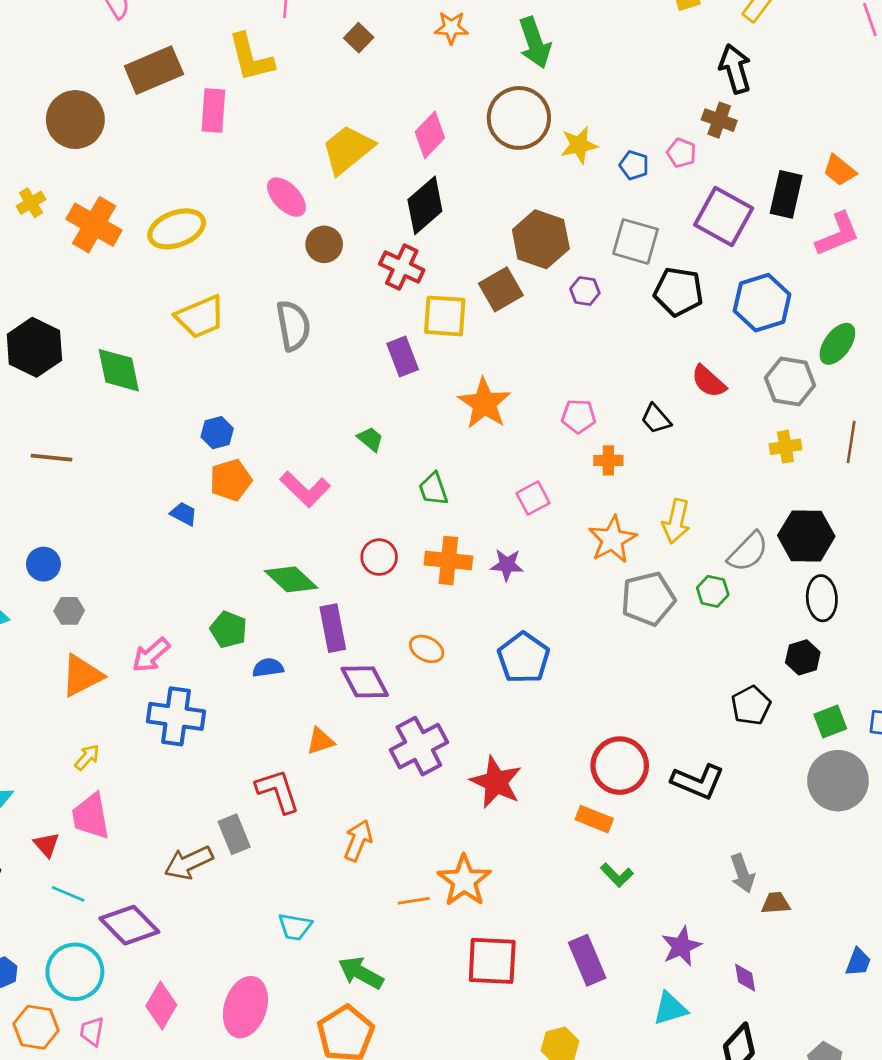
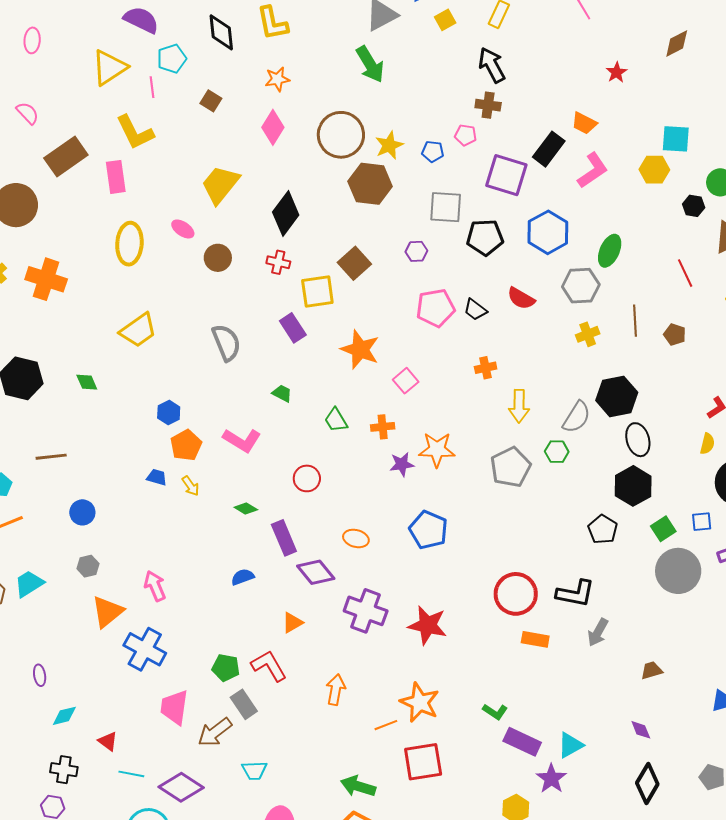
green arrow: (535, 43) -> (370, 64), moved
pink diamond: (430, 135) -> (273, 127), moved
black rectangle: (786, 194) -> (549, 149), turned 36
pink ellipse: (286, 197) -> (183, 229), size x0.7
yellow ellipse: (177, 229) -> (129, 244), moved, turned -54
brown hexagon: (541, 239) -> (370, 184), moved
red cross: (402, 267) -> (278, 262), size x0.7
gray semicircle: (293, 326) -> (226, 343), moved
green diamond: (119, 370) -> (87, 382), size x0.6
pink pentagon: (579, 416) -> (436, 308), moved, size x1.5
black trapezoid: (656, 419) -> (475, 310), moved
orange cross: (608, 460) -> (486, 368), moved
pink square: (533, 498) -> (406, 381), moved
orange star: (612, 539) -> (437, 450), moved, turned -30
orange cross: (448, 561) -> (383, 427), moved, size x0.7
blue circle: (43, 564) -> (82, 512), moved
green diamond: (291, 579) -> (246, 509), size x0.6
green pentagon: (228, 630) -> (226, 668), moved
pink arrow: (151, 655) -> (155, 586), turned 120
black hexagon: (803, 657) -> (633, 486), size x1.5
blue cross: (176, 716) -> (145, 649), moved, turned 33
purple cross: (419, 746) -> (366, 611), turned -30
yellow arrow: (87, 757) -> (191, 486), moved, turned 115
pink trapezoid: (91, 816) -> (174, 707), moved, turned 30
orange rectangle: (594, 819) -> (535, 639), moved
gray arrow: (742, 873) -> (598, 632), moved, turned 60
green L-shape: (617, 875) -> (495, 712), moved
cyan trapezoid: (295, 927) -> (254, 770), moved
purple star: (681, 946) -> (551, 779), moved
purple rectangle: (587, 960) -> (522, 742), turned -30
red square: (492, 961) -> (423, 762), moved
cyan triangle: (670, 1009) -> (570, 745), moved

